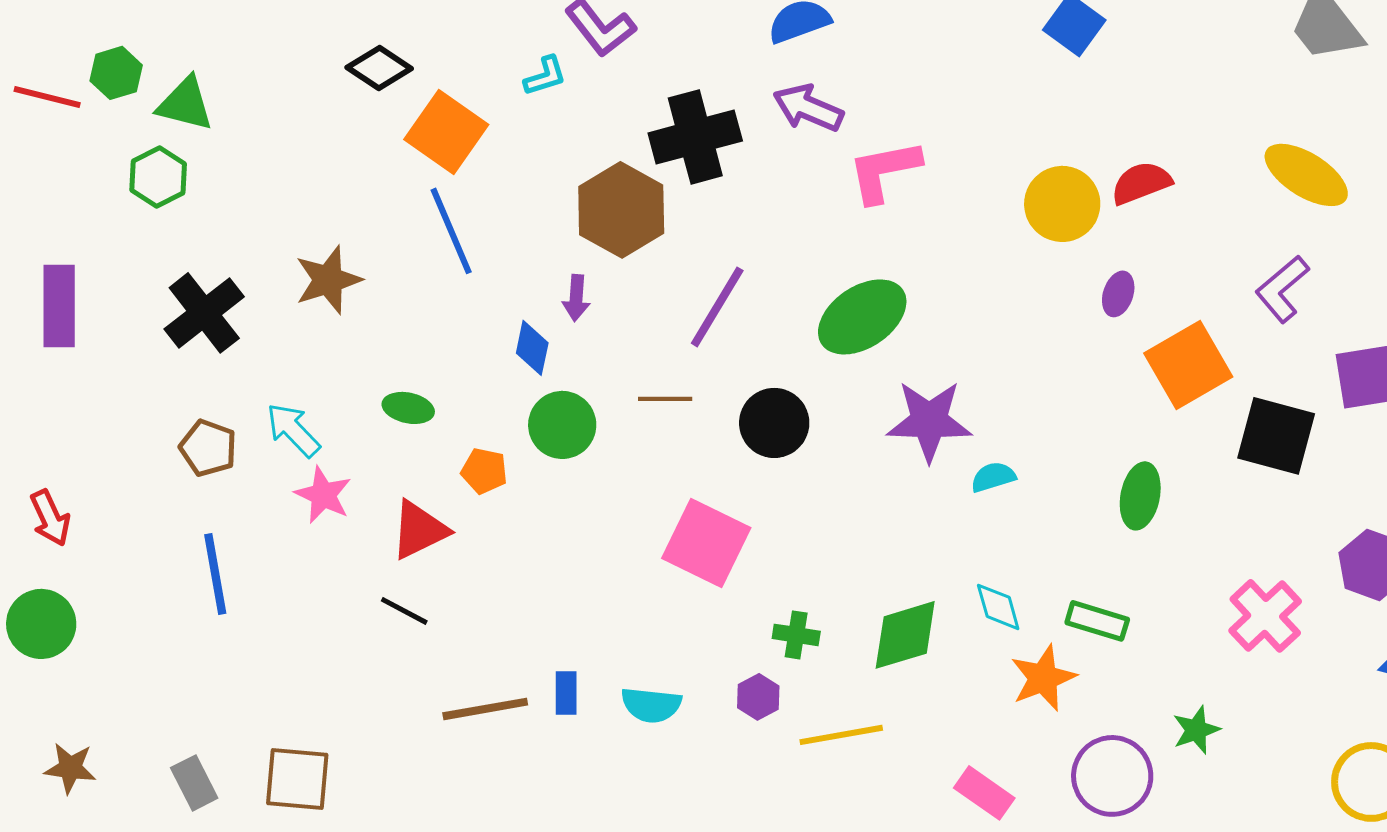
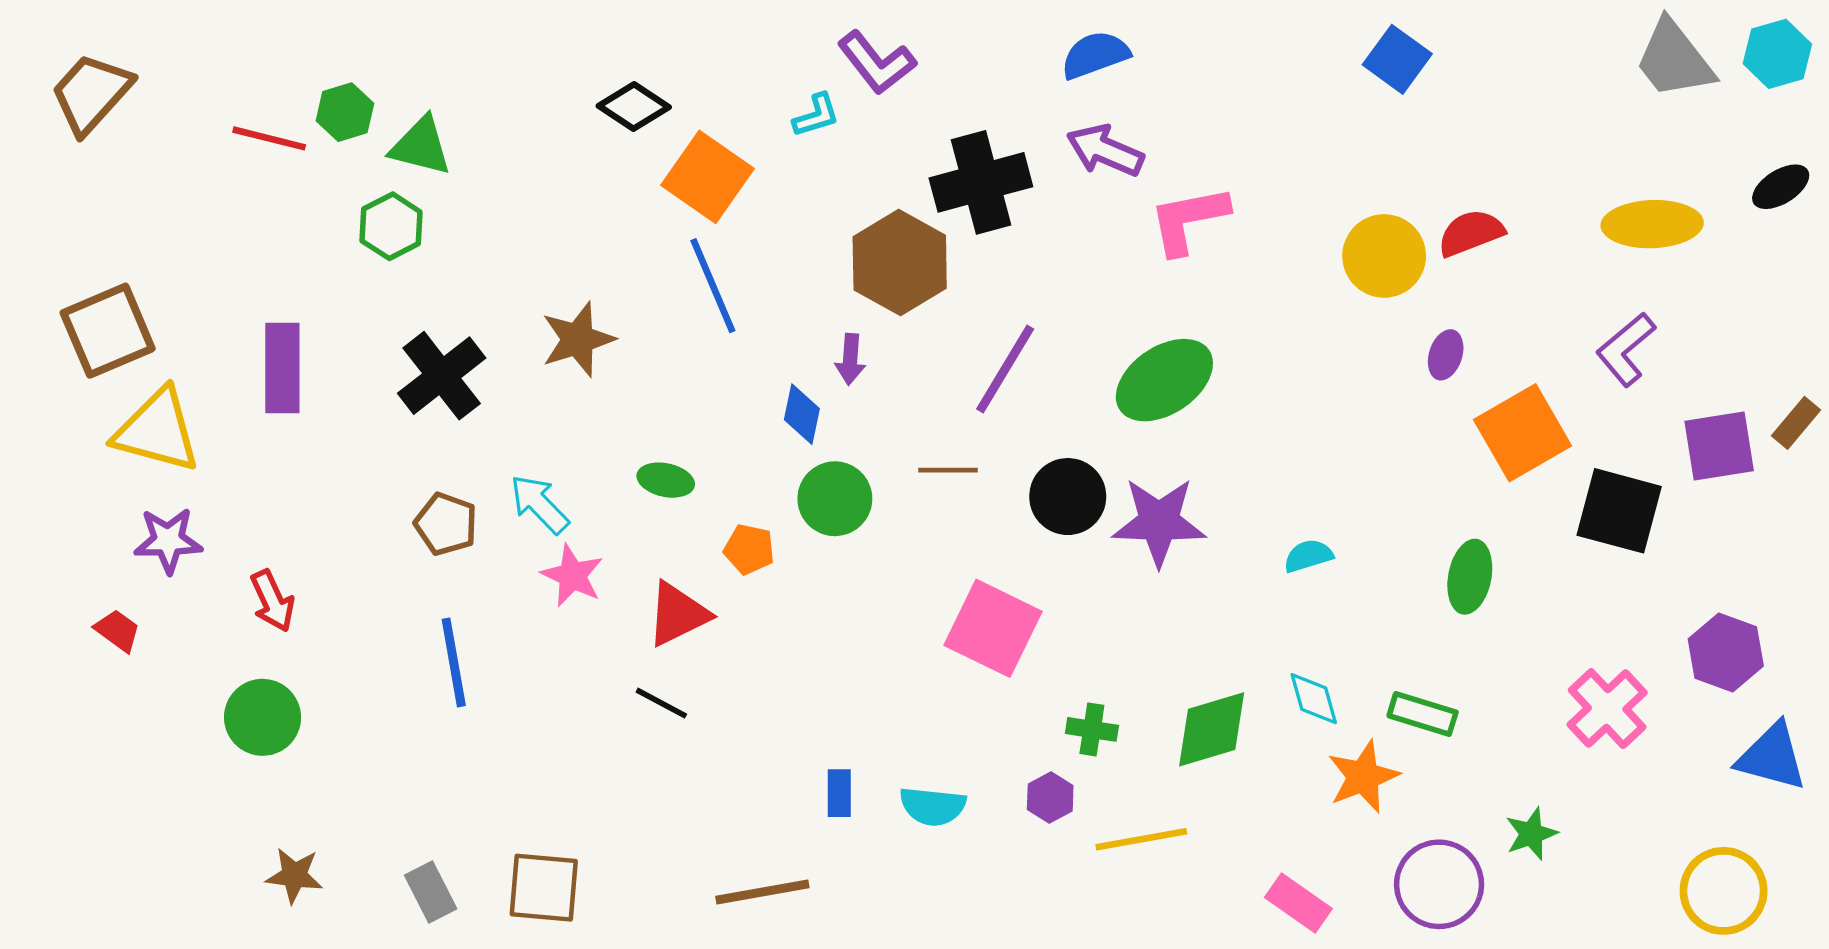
yellow ellipse: (1306, 175) -> (1652, 224), turned -34
purple star: (929, 421) -> (1159, 522), moved
brown line: (485, 709) -> (762, 892), moved

